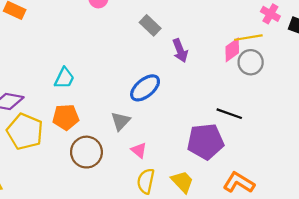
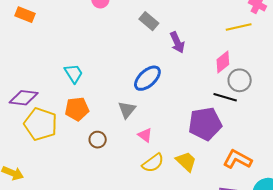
pink diamond: (232, 50) -> (223, 62), moved
gray circle: (251, 62) -> (240, 80), moved
cyan trapezoid: (64, 78) -> (74, 74), turned -55
brown circle: (86, 152) -> (98, 140), size x0.6
yellow semicircle: (146, 181) -> (153, 163), turned -135

